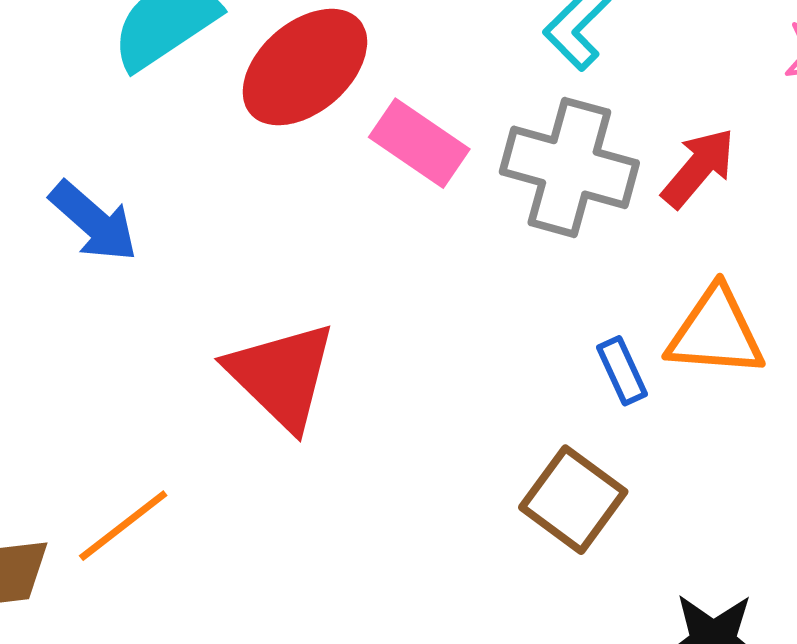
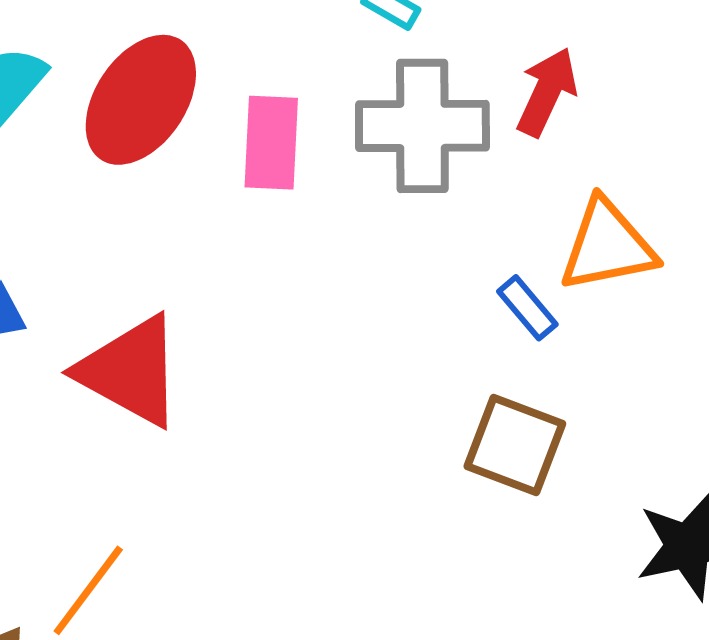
pink rectangle: (419, 143) -> (271, 143), turned 74
red triangle: (282, 376) -> (130, 371), moved

